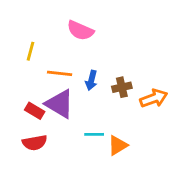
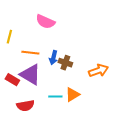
brown cross: (122, 87) -> (65, 63), moved, turned 32
red semicircle: (35, 143) -> (25, 106), moved
orange triangle: (118, 145) -> (72, 95), moved

